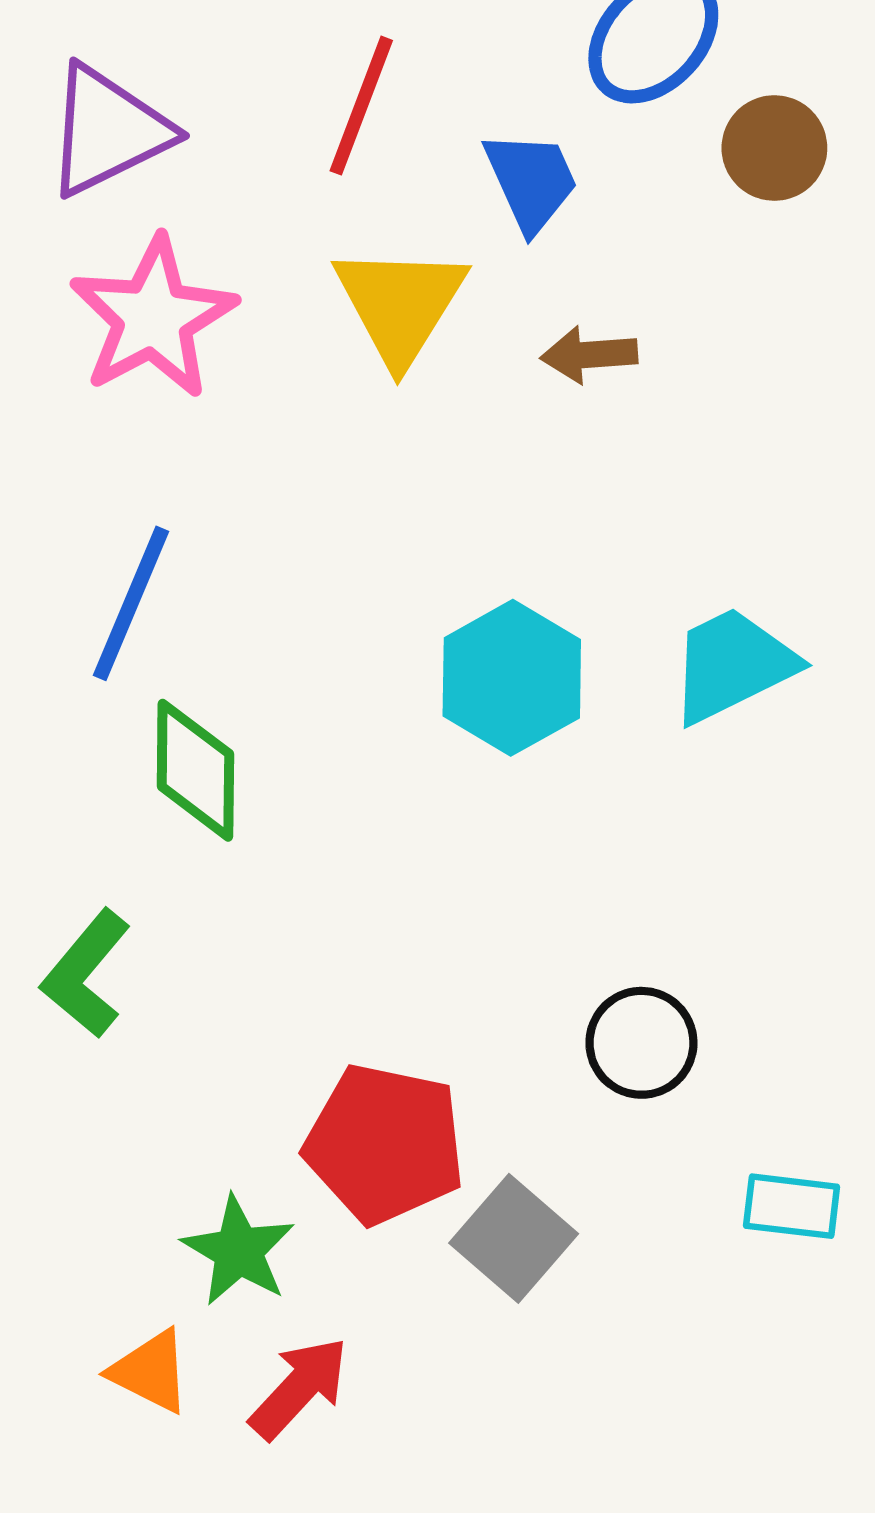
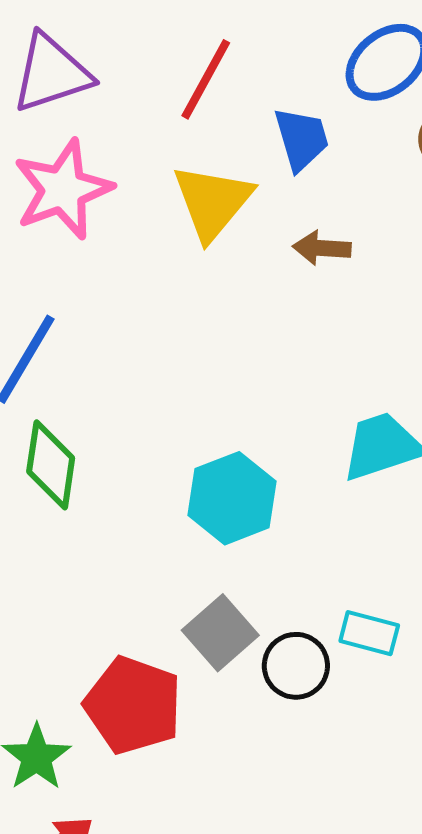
cyan hexagon: (512, 678) -> (232, 498), moved
cyan rectangle: (792, 1206) -> (369, 633), moved
gray square: (514, 1238) -> (220, 633), moved

